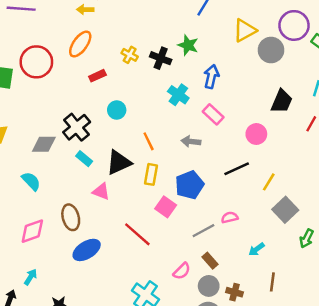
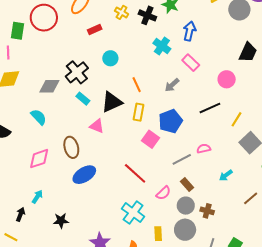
gray arrow: (191, 141) -> (172, 85), turned -49
red line: (137, 234) -> (135, 173), moved
brown line: (272, 282) -> (251, 198), moved, turned 42

